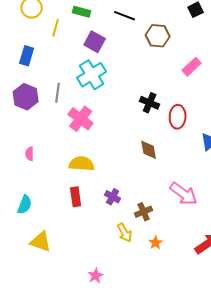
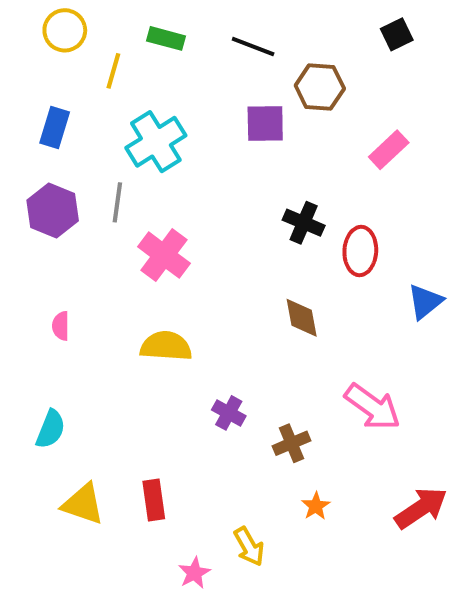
purple square: (95, 42) -> (265, 123), moved, turned -30
cyan cross: (92, 75) -> (156, 142), moved
red rectangle: (76, 197) -> (154, 500), moved
yellow arrow: (125, 233) -> (249, 547), moved

